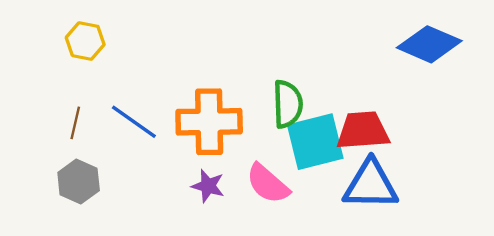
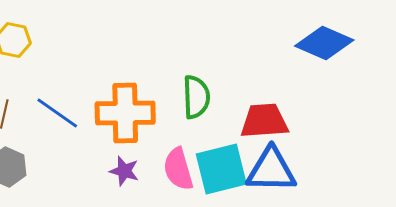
cyan square: (315, 142) -> (221, 169), moved
pink semicircle: (268, 184) -> (178, 169), turned 33

